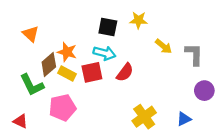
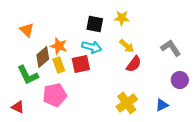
yellow arrow: (163, 46) -> (127, 46), moved
gray L-shape: (194, 54) -> (171, 48), turned -35
red semicircle: (125, 72) -> (134, 64), moved
yellow rectangle: (67, 74) -> (59, 65), turned 42

